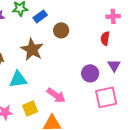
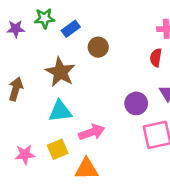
cyan triangle: (18, 79) -> (60, 111), moved
pink arrow: (56, 95) -> (92, 132), turned -54

